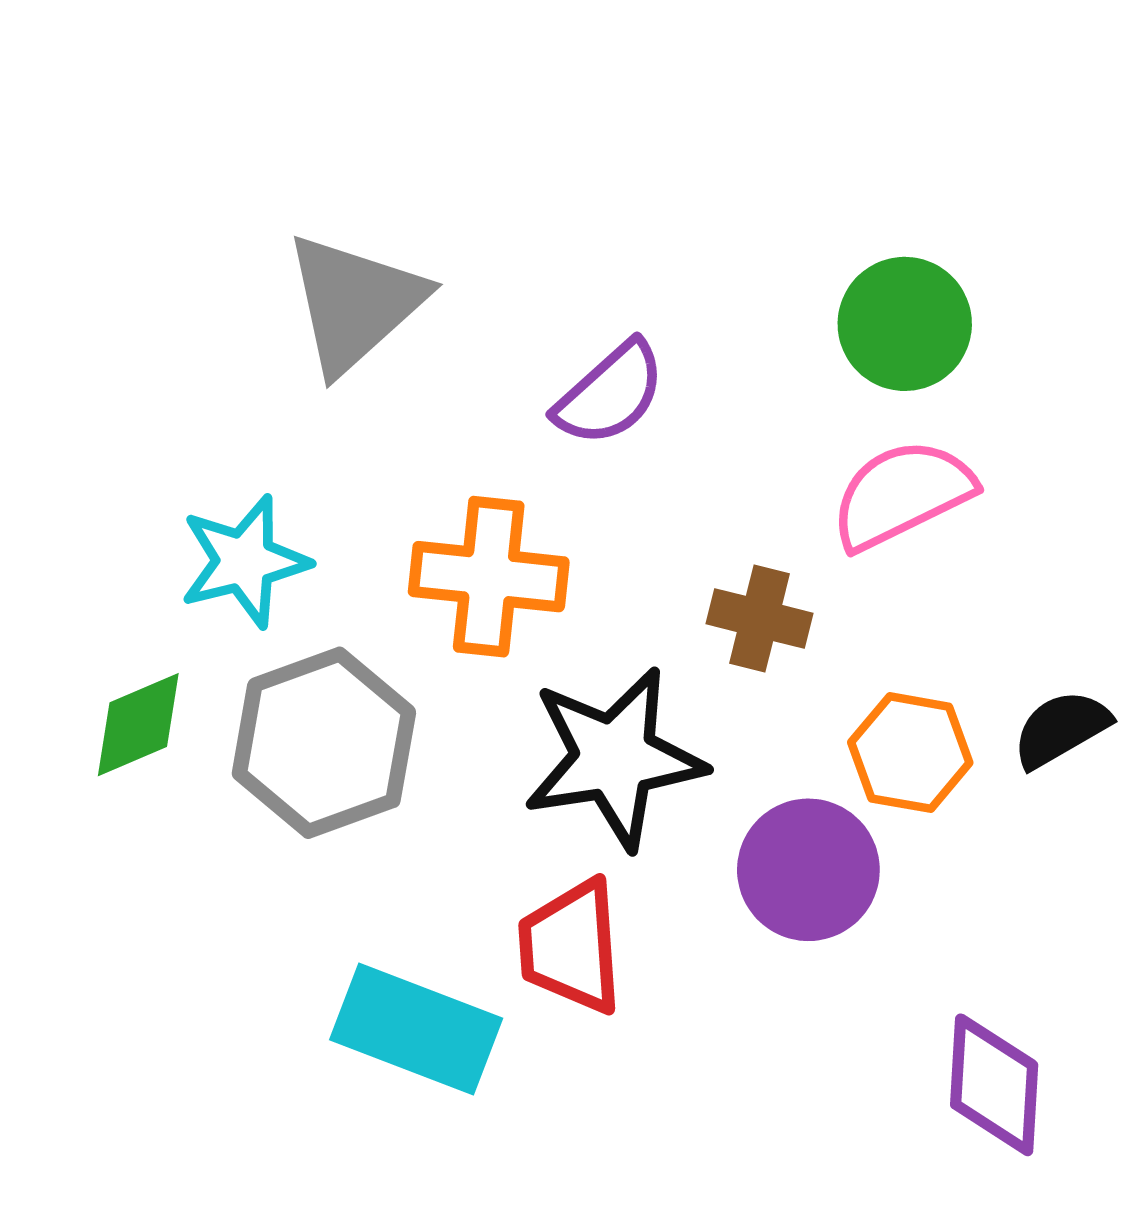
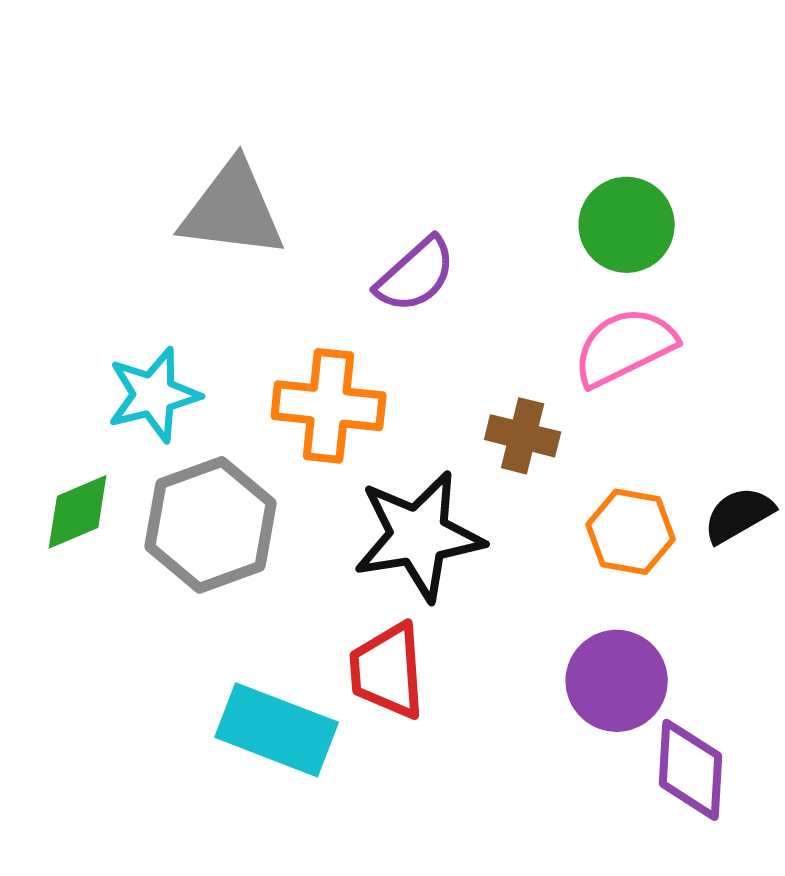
gray triangle: (355, 303) -> (233, 210), turned 49
purple circle: (808, 870) -> (617, 681), moved

